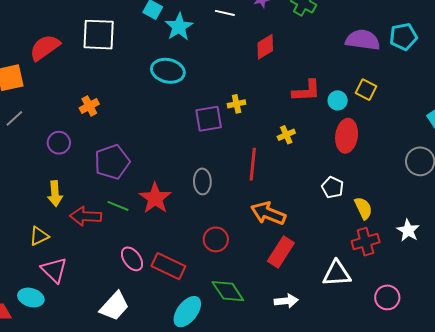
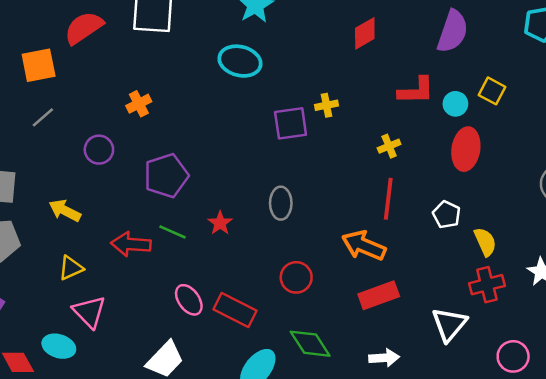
purple semicircle: (363, 40) -> (453, 31), moved, turned 100
red line: (253, 164) -> (388, 199), moved
yellow arrow: (55, 194) -> (65, 211), moved, turned 120
red star: (155, 198) -> (220, 223), size x0.6
red rectangle: (281, 252) -> (379, 295), turned 36
white triangle: (337, 274) -> (449, 324), turned -48

